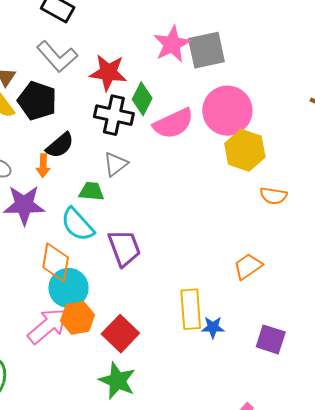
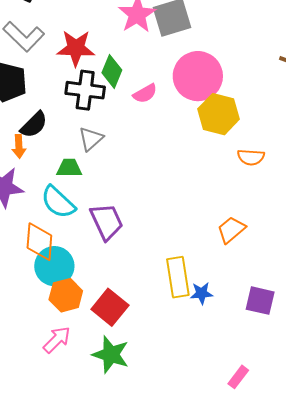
pink semicircle: (173, 123) -> (145, 93), size x0.6
pink arrow: (48, 326) -> (57, 340), moved, size x0.7

